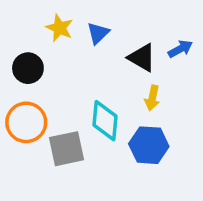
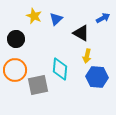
blue arrow: (180, 49) -> (103, 18), moved
blue hexagon: (149, 145) -> (97, 77), moved

